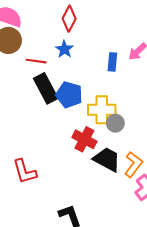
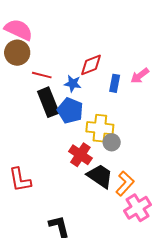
red diamond: (69, 19) -> (91, 65), moved, turned 35
blue star: (64, 49) -> (73, 84), moved, turned -30

